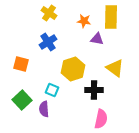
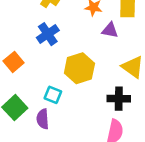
orange square: (21, 64) -> (14, 62), turned 35
black cross: (94, 90) -> (119, 99), moved

